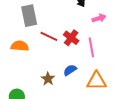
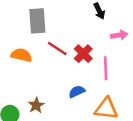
brown star: (48, 79) -> (36, 105), moved

